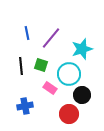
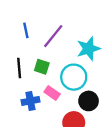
blue cross: (25, 106) -> (30, 101), moved

